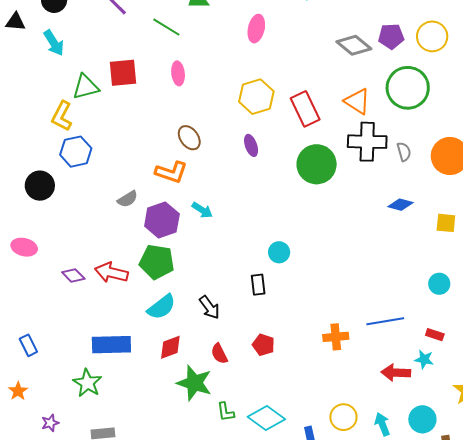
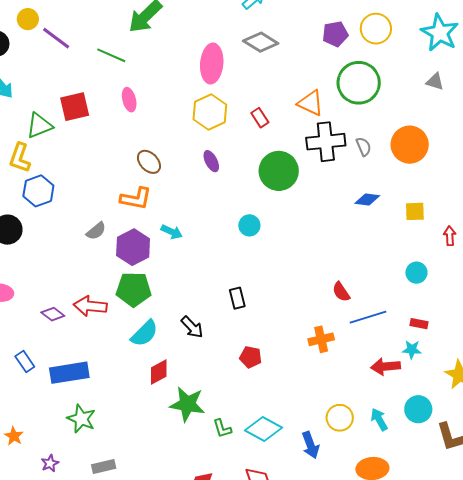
pink ellipse: (256, 29) -> (212, 64), moved, size x1.4
gray diamond: (354, 45) -> (261, 42), moved
red rectangle: (305, 109) -> (260, 118), size x0.6
cyan circle: (279, 252) -> (249, 225), moved
blue rectangle: (28, 345) -> (25, 361), moved
blue rectangle: (111, 345) -> (69, 373), moved
red semicircle: (219, 354) -> (341, 292), moved

